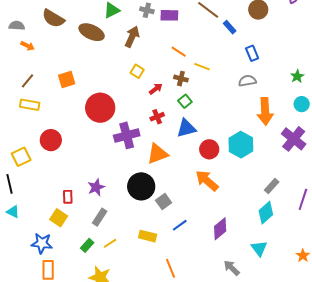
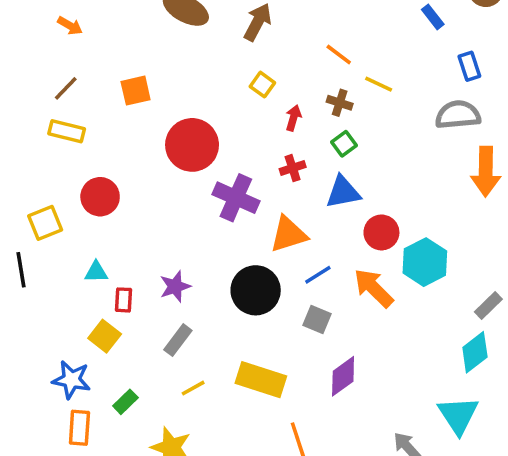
gray semicircle: (247, 81) -> (458, 115), size x1.4
red arrow: (156, 89) -> (293, 118), turned -40
purple cross: (127, 135) -> (236, 198), turned 35
cyan hexagon: (241, 145) -> (425, 262), moved
gray square: (164, 202) -> (317, 320), moved, turned -35
cyan triangle: (13, 212) -> (96, 272), moved, turned -32
blue line: (180, 225) -> (318, 275), moved
purple diamond: (220, 229) -> (343, 376), moved
yellow rectangle: (148, 236) -> (261, 380), size x1.5
green rectangle: (87, 245) -> (125, 402), moved
cyan triangle: (259, 248) -> (458, 415), size x1.4

